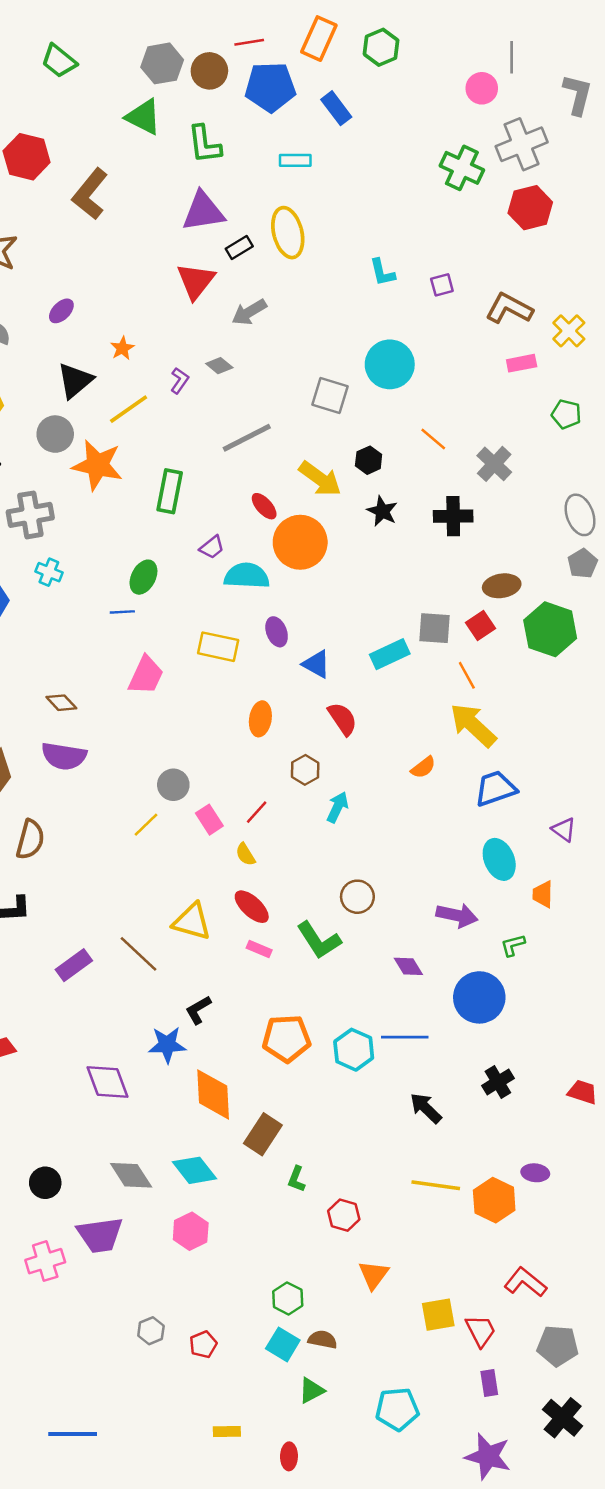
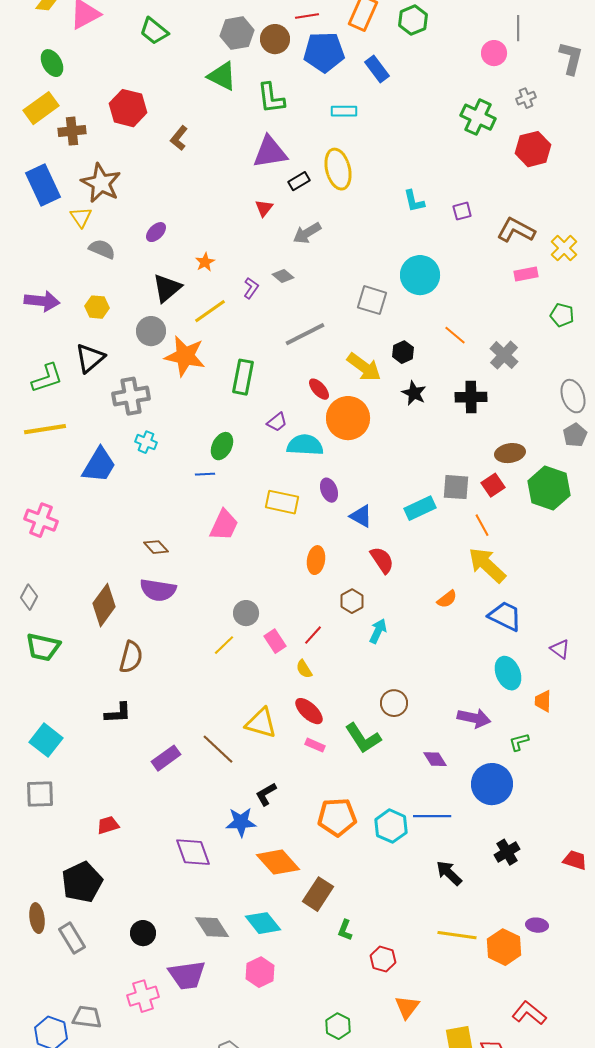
gray cross: (522, 144) -> (526, 98), size x0.5
brown L-shape: (90, 194) -> (179, 138), size x0.6
red triangle: (196, 281) -> (264, 208), size x0.6
blue trapezoid: (495, 789) -> (505, 616), turned 45
orange diamond: (213, 1094) -> (278, 862), turned -39

